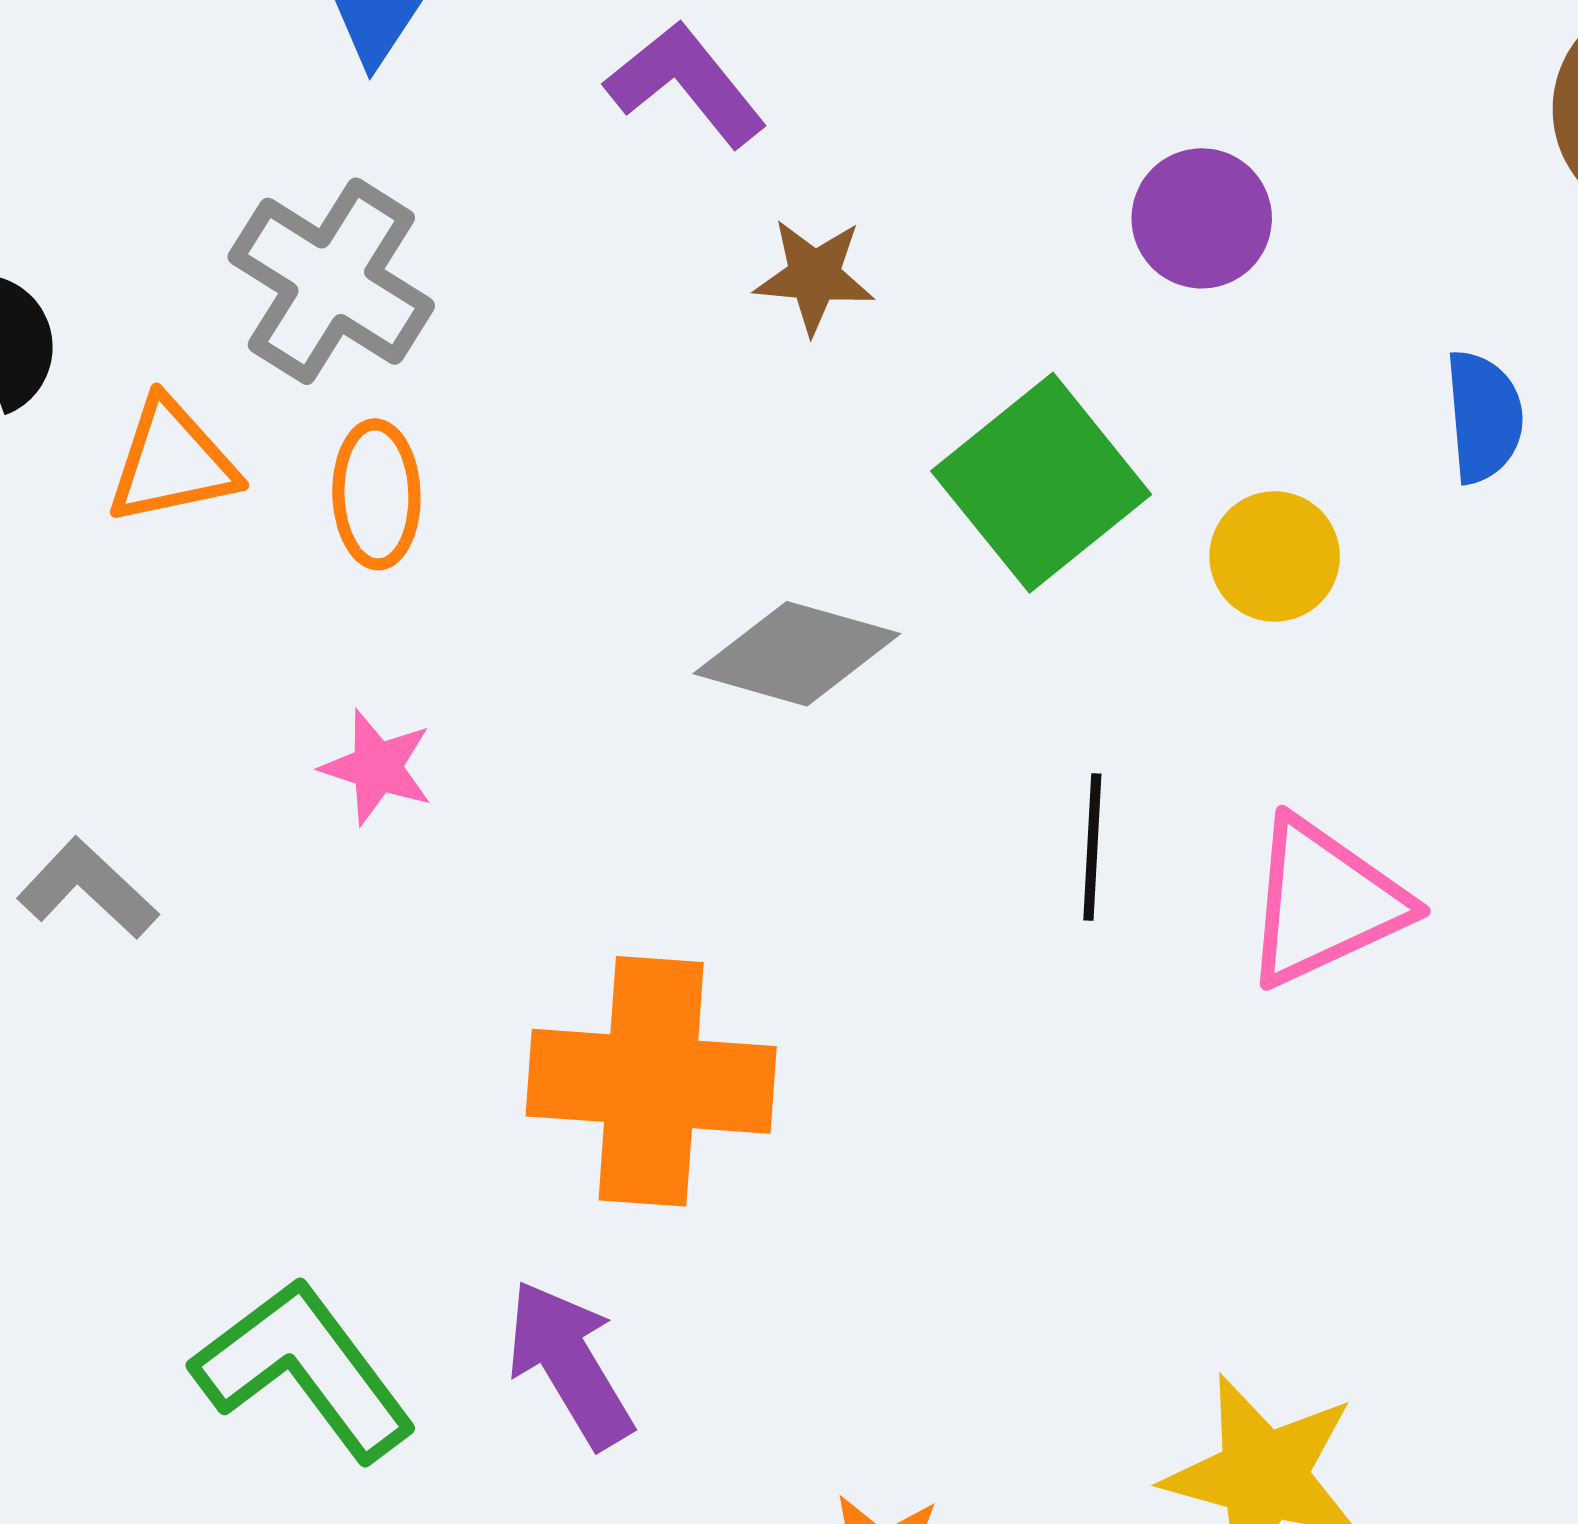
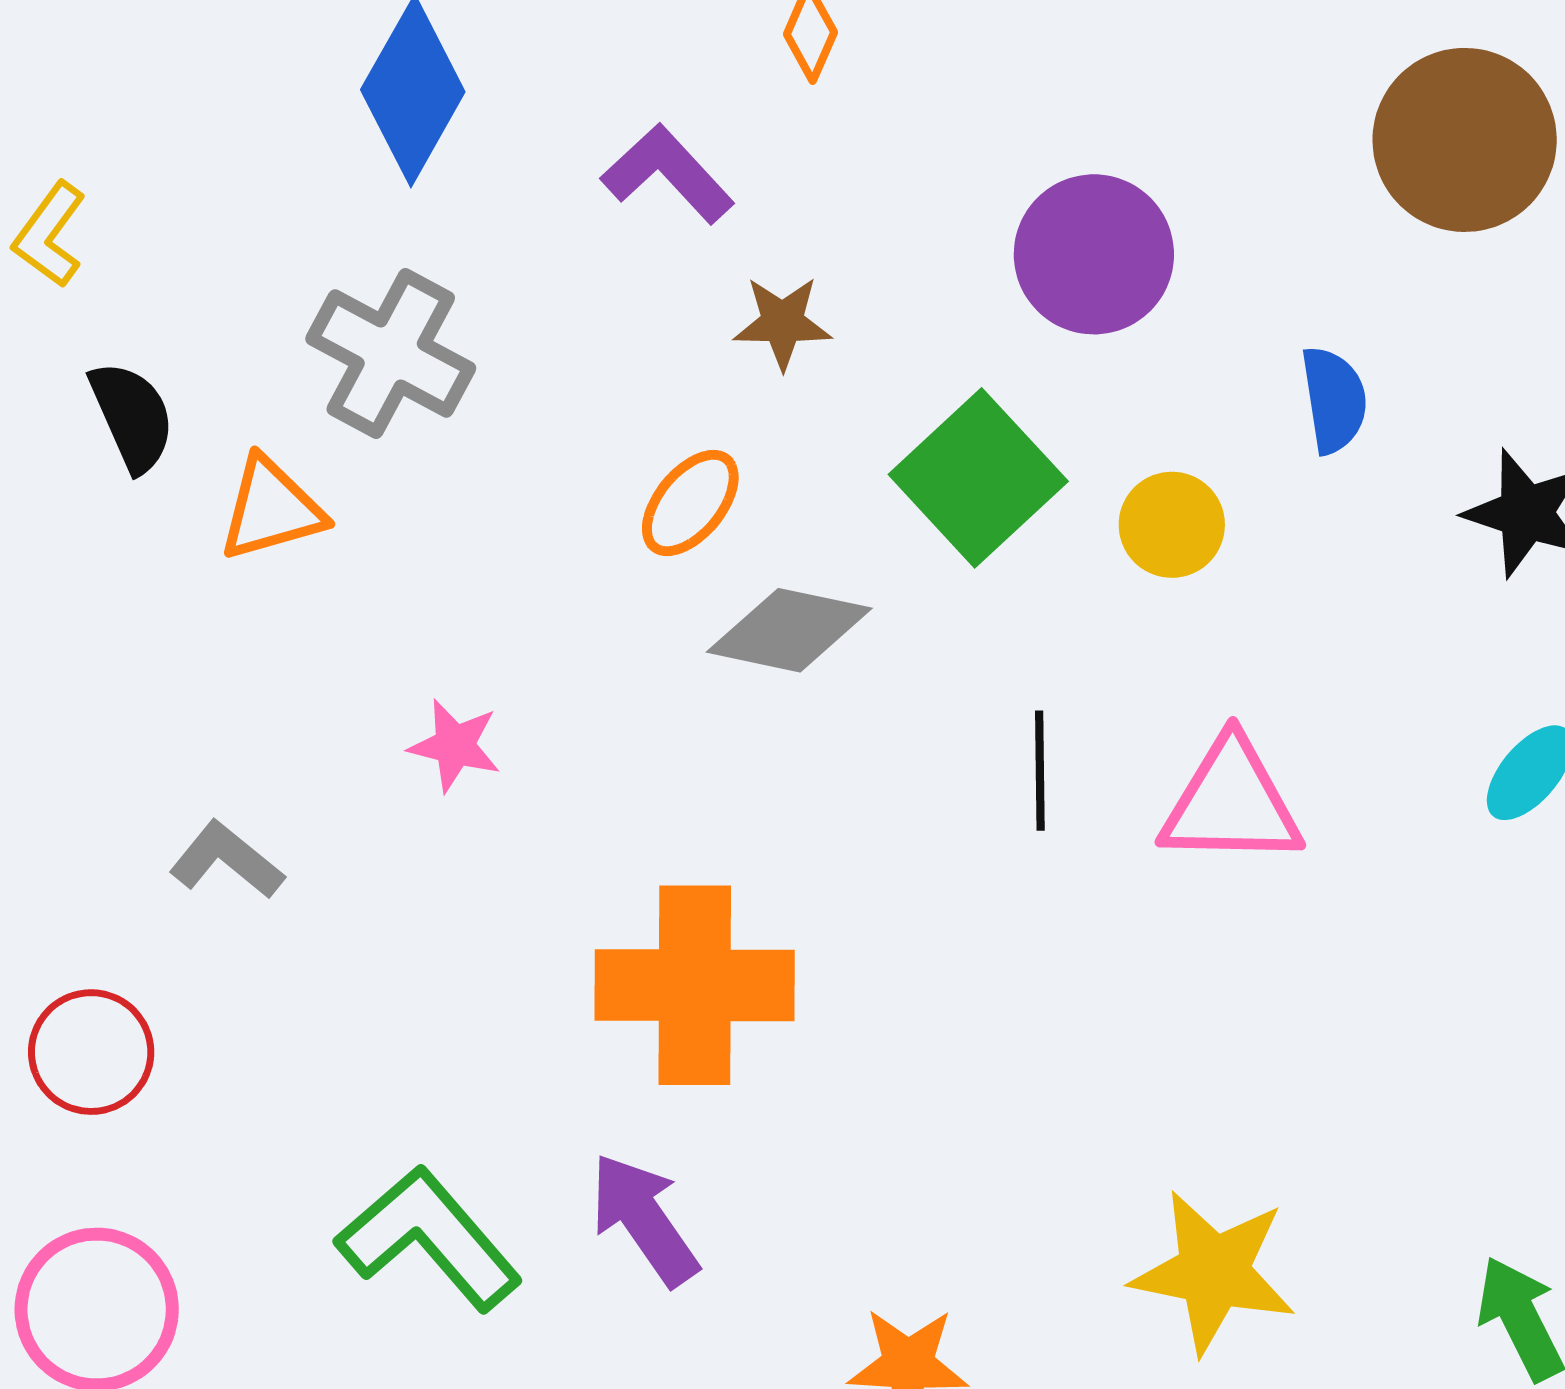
purple circle: (1202, 218) -> (1094, 254), size x1.4
orange ellipse: (376, 494) -> (690, 503), moved, turned 45
pink triangle: (1324, 902) -> (1231, 803), turned 30

